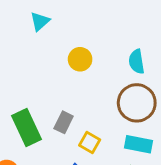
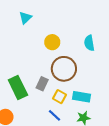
brown circle: (137, 103) -> (64, 69), moved
cyan rectangle: (138, 144) -> (82, 97), moved

